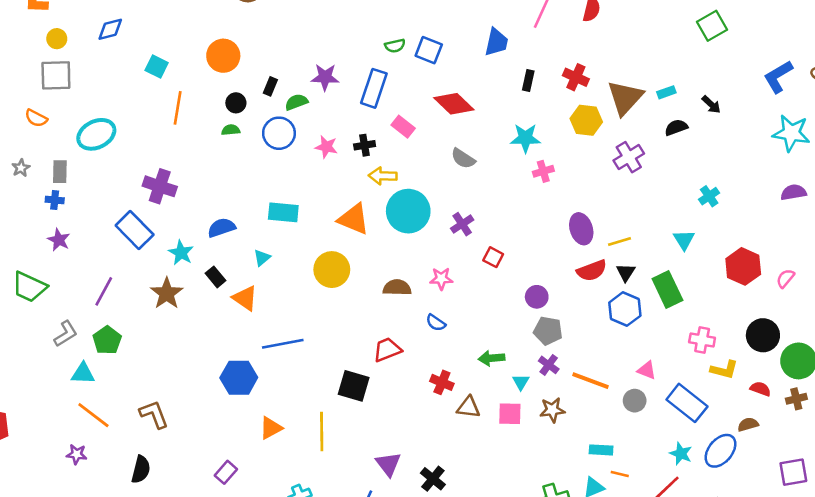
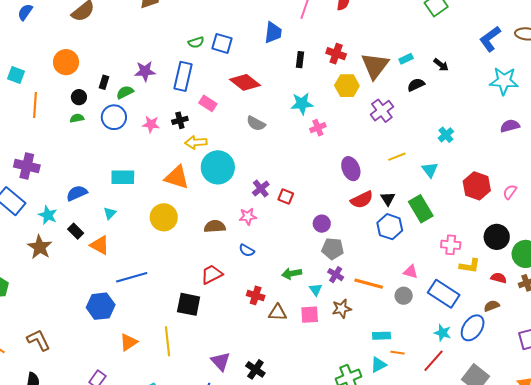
purple cross: (462, 224) -> (261, 188), moved
yellow line: (619, 242) -> (397, 157), moved

